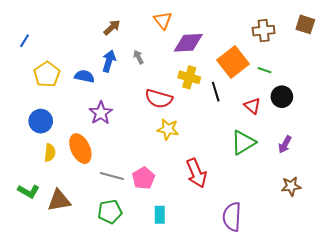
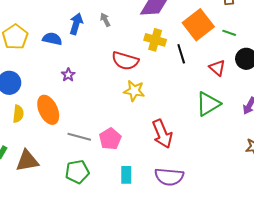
purple star: (101, 113) -> (68, 75), size x0.6
purple semicircle: (232, 217) -> (169, 177), moved, turned -88

